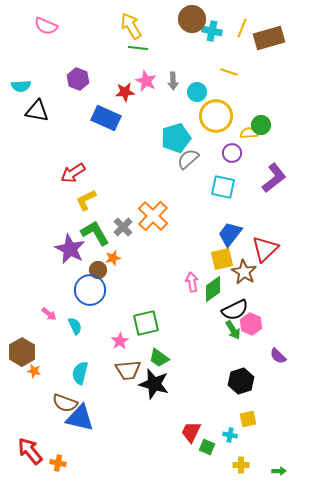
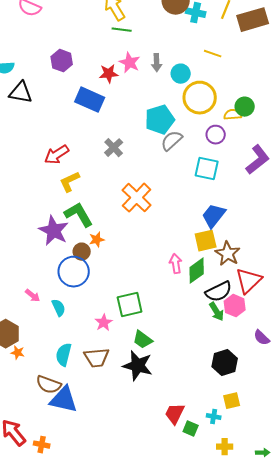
gray cross: (123, 227) -> (114, 148), moved
red triangle: (265, 249) -> (249, 281), moved
brown trapezoid: (128, 370) -> (97, 358), moved

